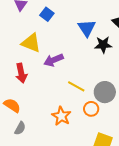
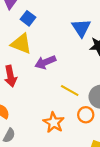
blue square: (47, 14) -> (28, 18), moved

